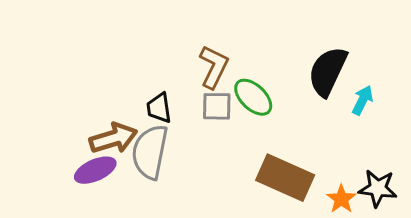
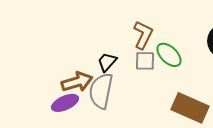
black trapezoid: (159, 108) -> (107, 62), turned 50

